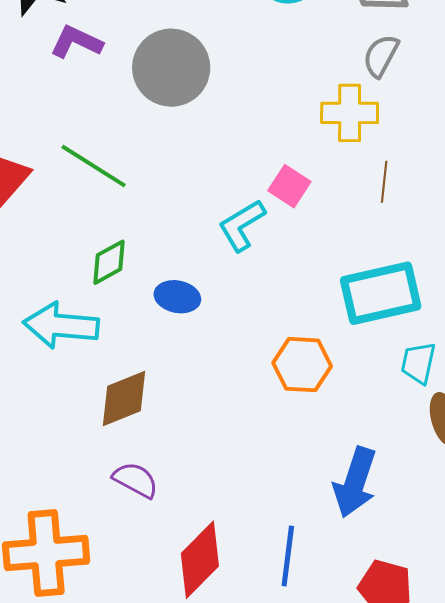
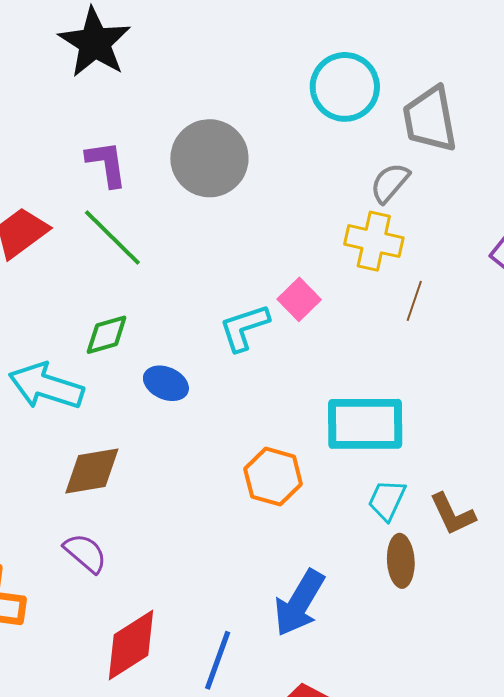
purple L-shape: (76, 42) -> (106, 164), moved, turned 44
gray semicircle: (381, 56) -> (390, 183), moved
brown line: (384, 182) -> (414, 301), moved

